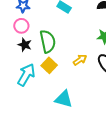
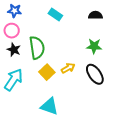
yellow square: (49, 65) -> (47, 72), moved

